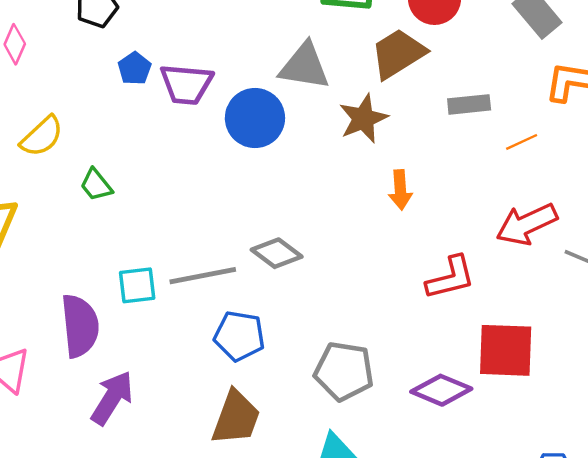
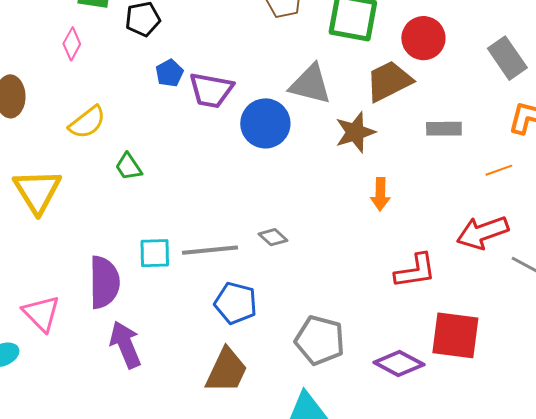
orange line: (522, 142) -> (499, 170), moved
gray diamond: (277, 253) -> (273, 237), size x0.7
purple arrow: (112, 398) -> (125, 345), turned -60

